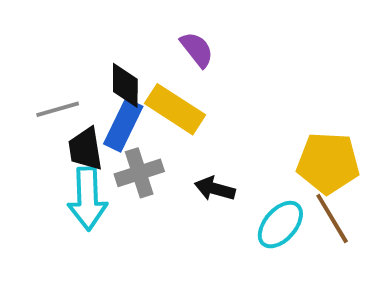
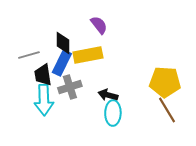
yellow rectangle: (175, 109) -> (88, 55), turned -44
cyan ellipse: (280, 225) -> (113, 113), moved, turned -40

